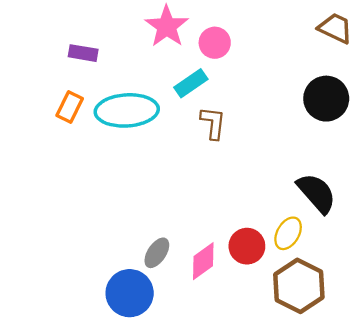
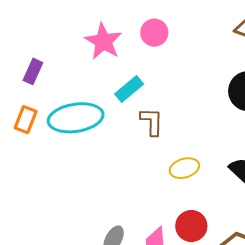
pink circle: (215, 43) -> (154, 33), moved
purple rectangle: (83, 53) -> (33, 71), turned -70
yellow ellipse: (288, 233) -> (184, 168), moved, turned 48

